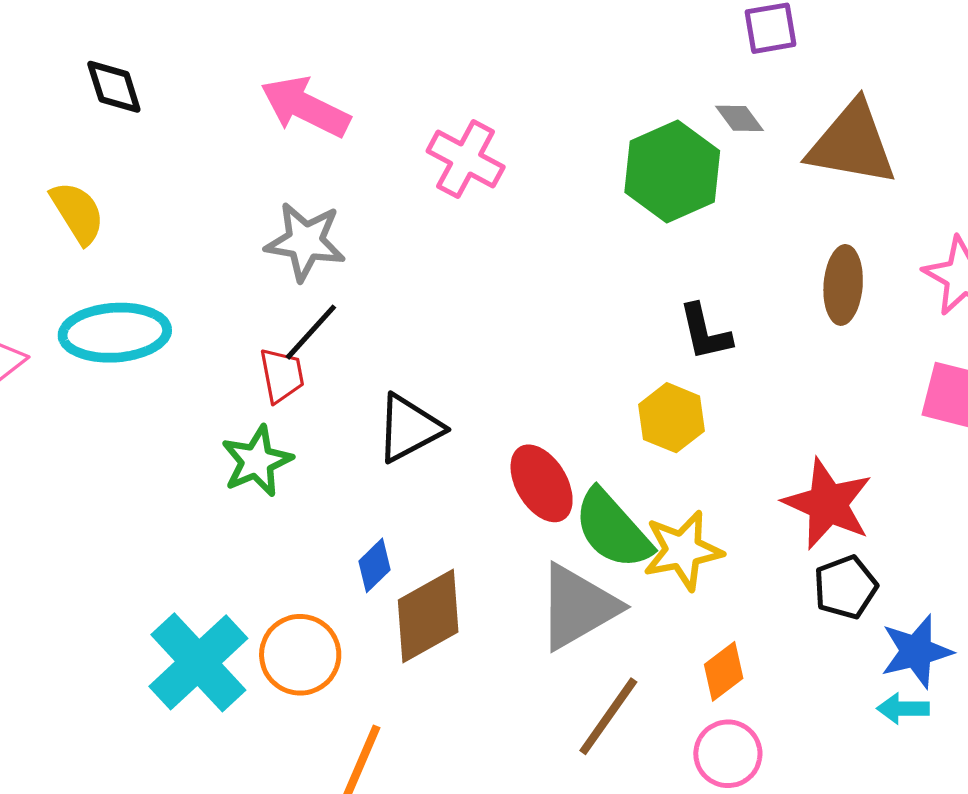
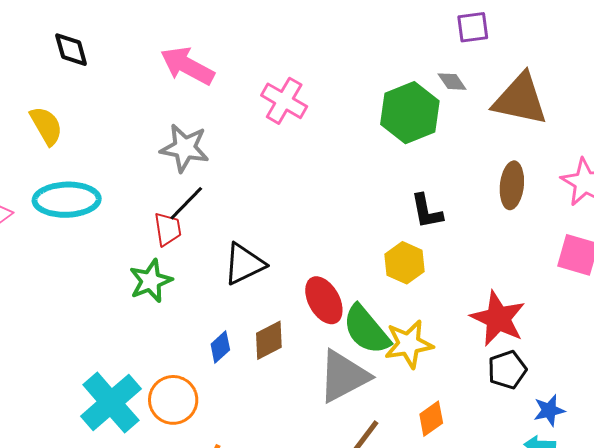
brown diamond: (428, 616) -> (269, 340), moved, size x0.7
blue star: (916, 651) -> (549, 410), size x0.7

